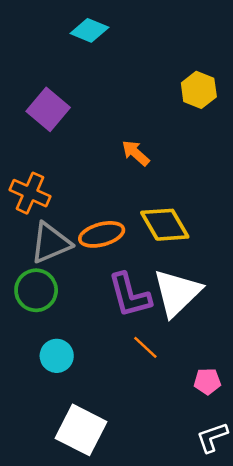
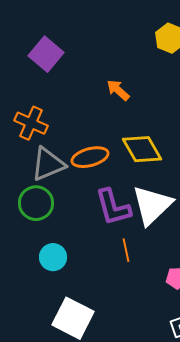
orange line: (145, 347) -> (126, 250), turned 35

